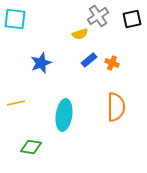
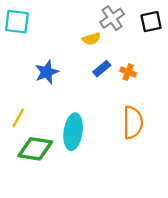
yellow line: (16, 103) -> (18, 118), turned -48
green diamond: (31, 147) -> (35, 149), moved, size x1.4

